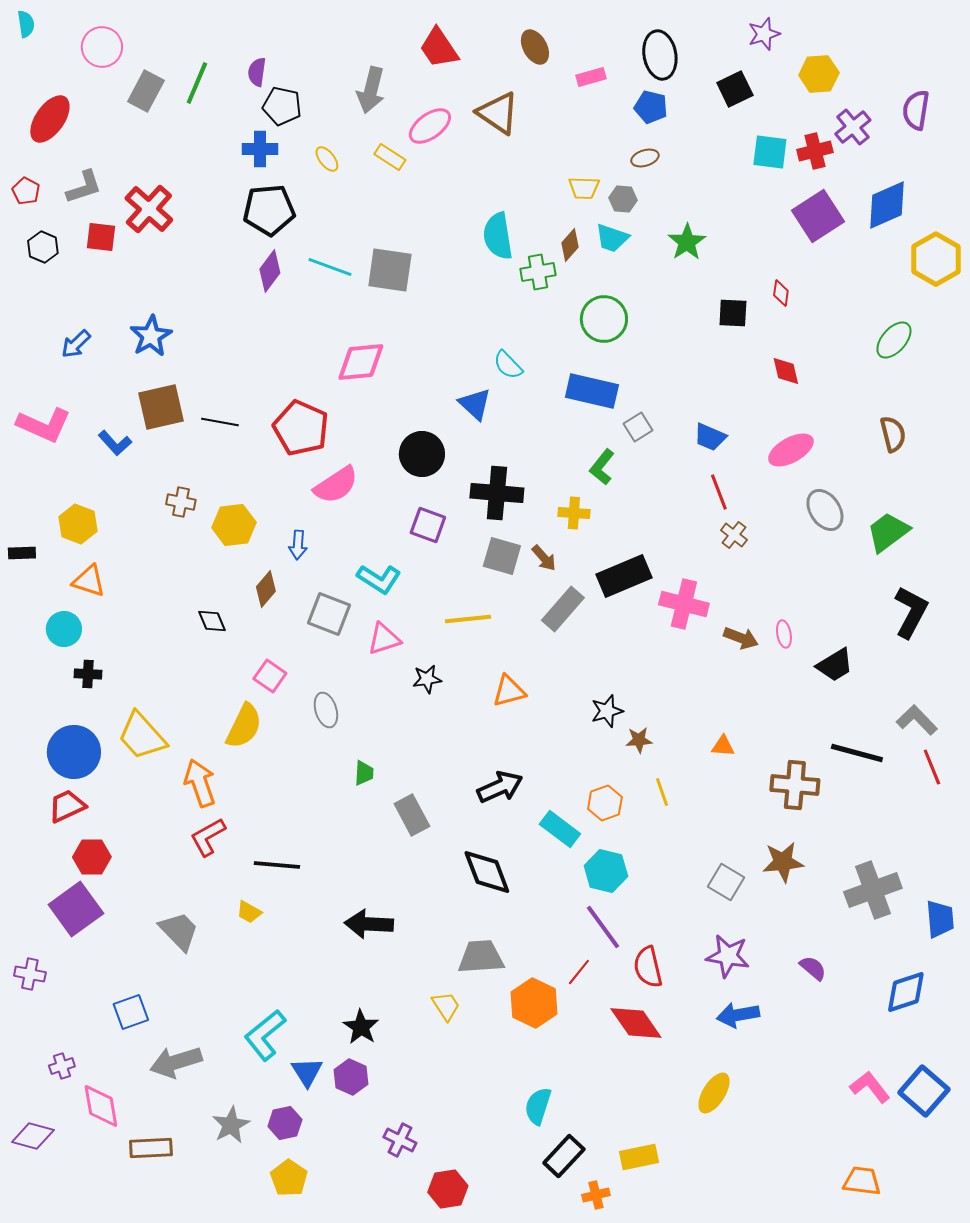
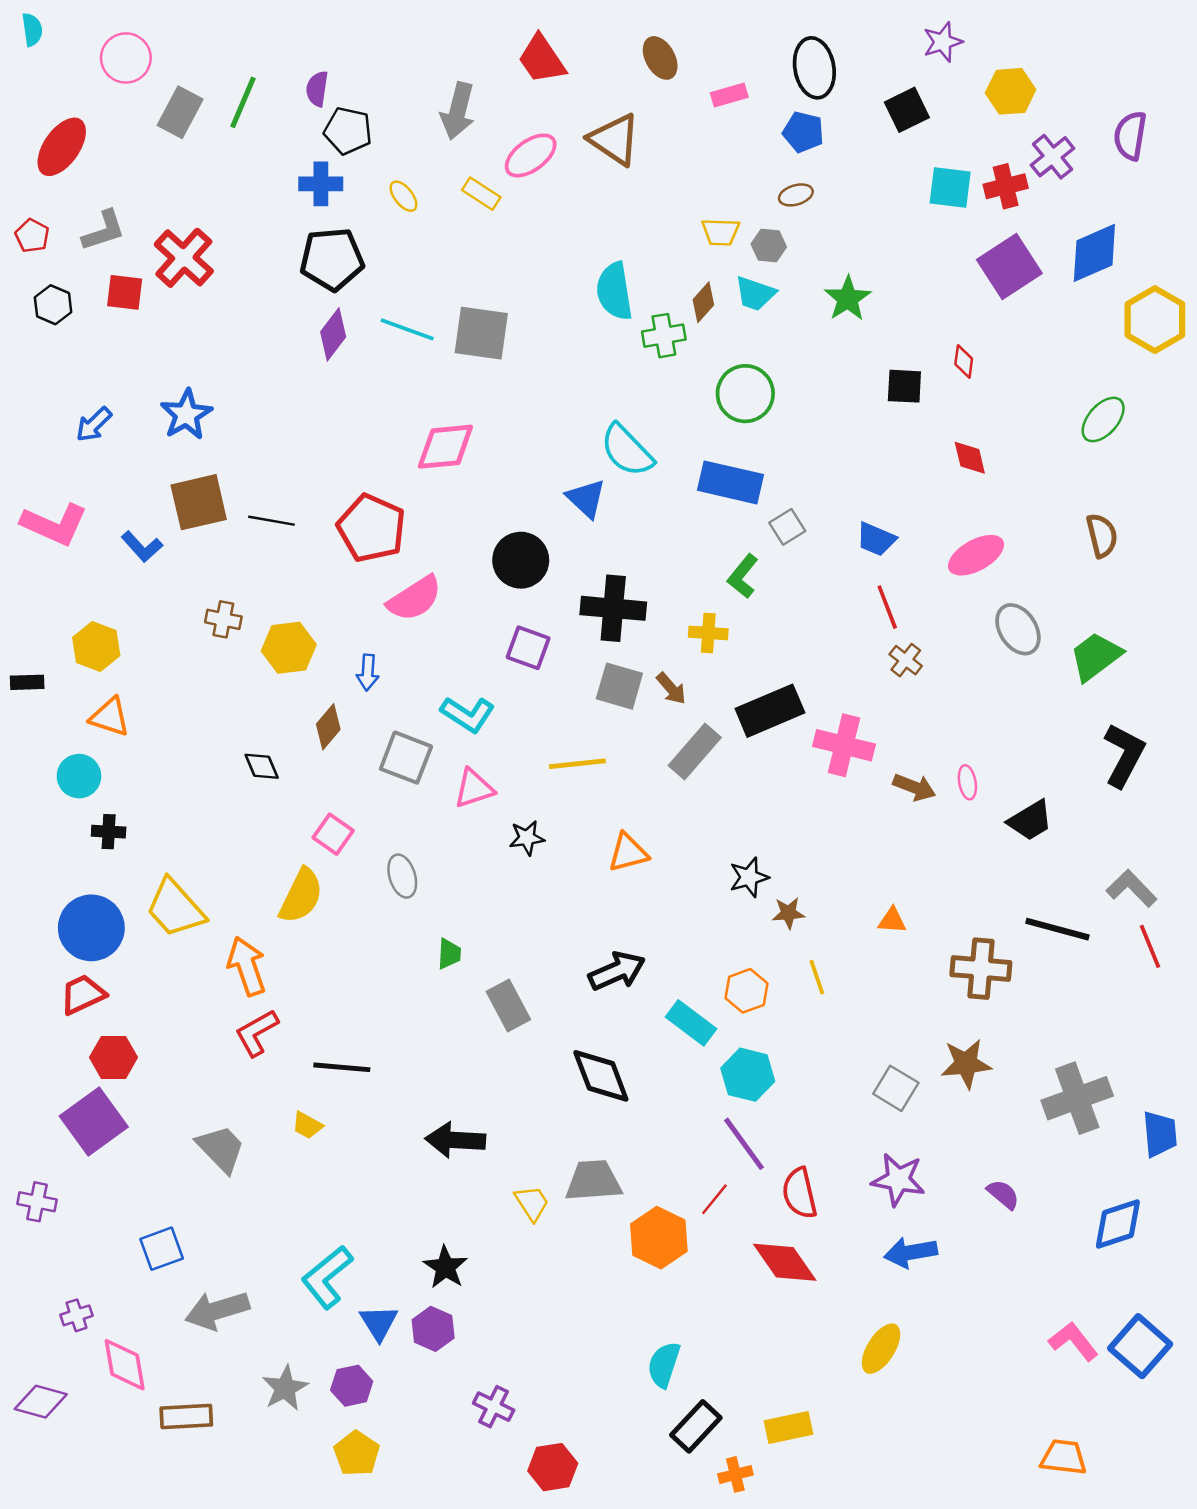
cyan semicircle: (508, 365) -> (627, 450), size x1.5
yellow trapezoid: (446, 1006) -> (532, 1203), moved

